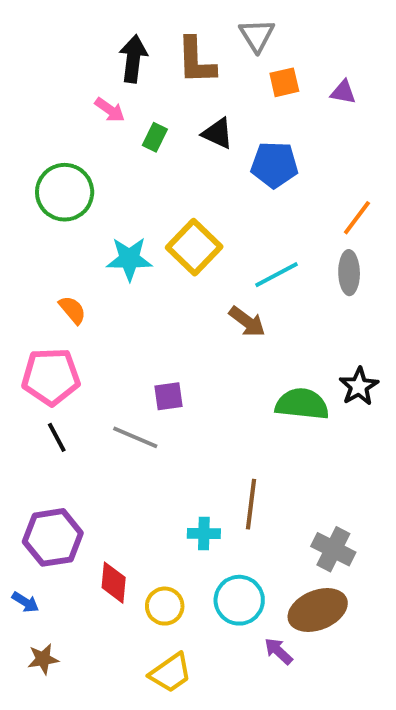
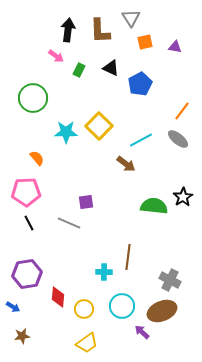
blue pentagon: (275, 165) -> (140, 84), turned -30
gray ellipse: (349, 273) -> (178, 139), turned -50

